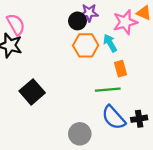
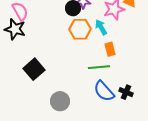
black cross: (139, 119) -> (126, 92), turned 32
gray circle: (80, 134) -> (60, 101), moved

